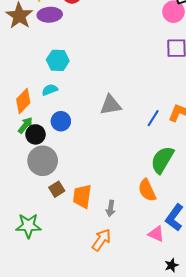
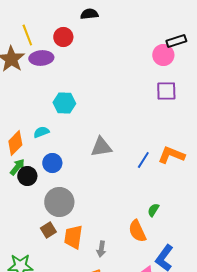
cyan hexagon: (58, 60) -> (64, 103), moved
green semicircle: (162, 160) -> (153, 210), moved, size x0.5
gray circle: (43, 161) -> (59, 202), moved

